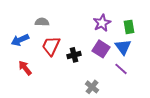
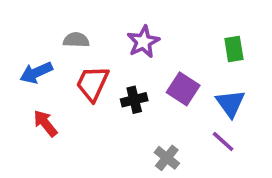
purple star: (102, 23) -> (143, 42), moved
blue triangle: (123, 47) -> (230, 103), moved
purple line: (121, 69) -> (223, 142), moved

